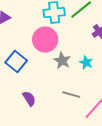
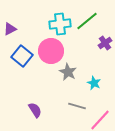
blue square: (16, 62) -> (22, 56), moved
cyan star: (86, 63) -> (94, 83), moved

